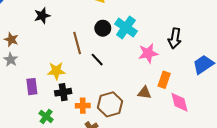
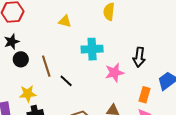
cyan cross: (126, 27) -> (92, 49), turned -35
black circle: (103, 28) -> (21, 59), moved
orange rectangle: (164, 80) -> (145, 95), moved

